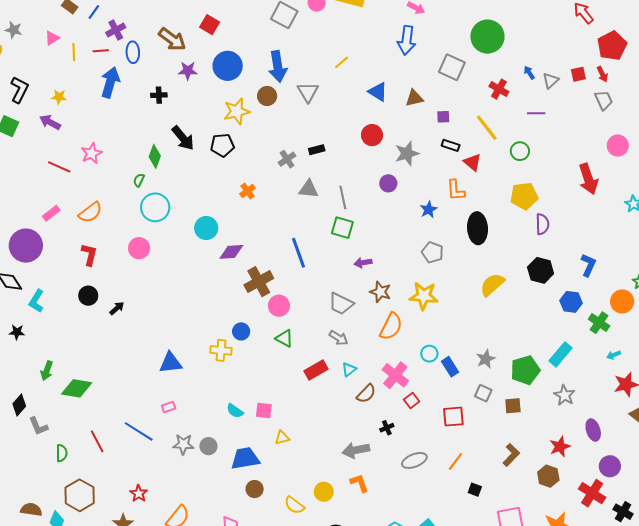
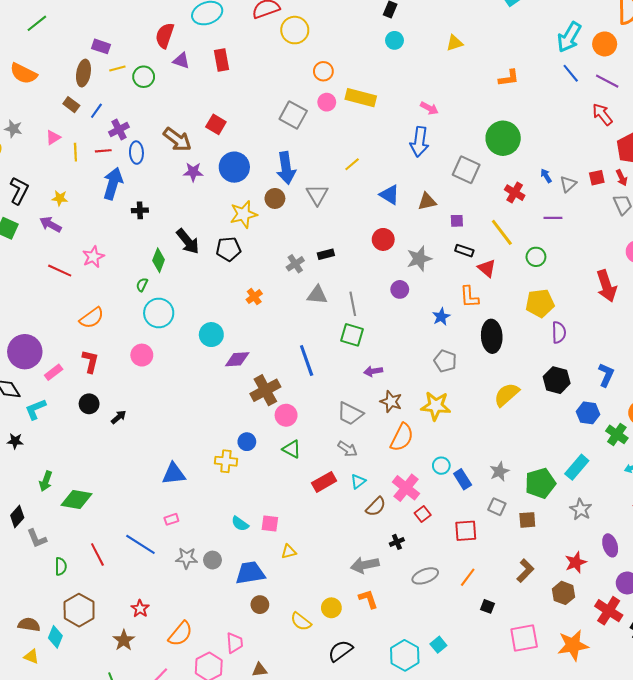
black cross: (159, 95) -> (140, 210), moved
pink rectangle: (51, 213) -> (54, 372), moved
cyan L-shape: (36, 301) -> (35, 409), turned 35

